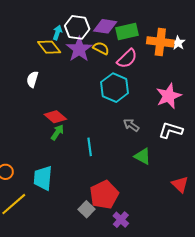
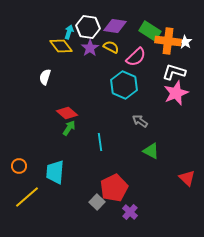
green rectangle: (127, 32) -> (150, 31), moved, turned 45
purple star: (79, 49) -> (90, 48), size x0.7
white L-shape: (171, 130) -> (174, 72), moved

